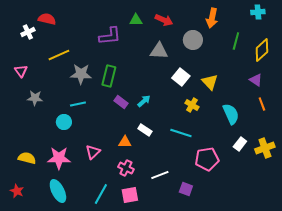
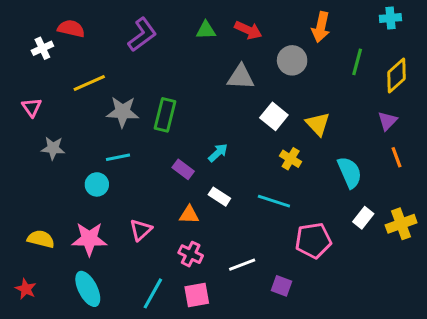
purple L-shape: (110, 36) -> (142, 35), moved, turned -30
purple triangle: (256, 80) -> (387, 121), turned 40
purple rectangle: (121, 102) -> (183, 169), moved

